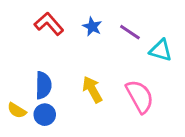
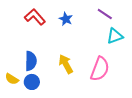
purple line: (130, 32) -> (105, 14), moved
cyan triangle: (161, 50) -> (115, 36), turned -36
pink semicircle: (140, 96) -> (100, 69), turned 50

